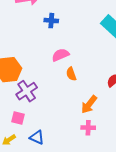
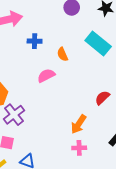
orange semicircle: (71, 74) -> (62, 54), moved

